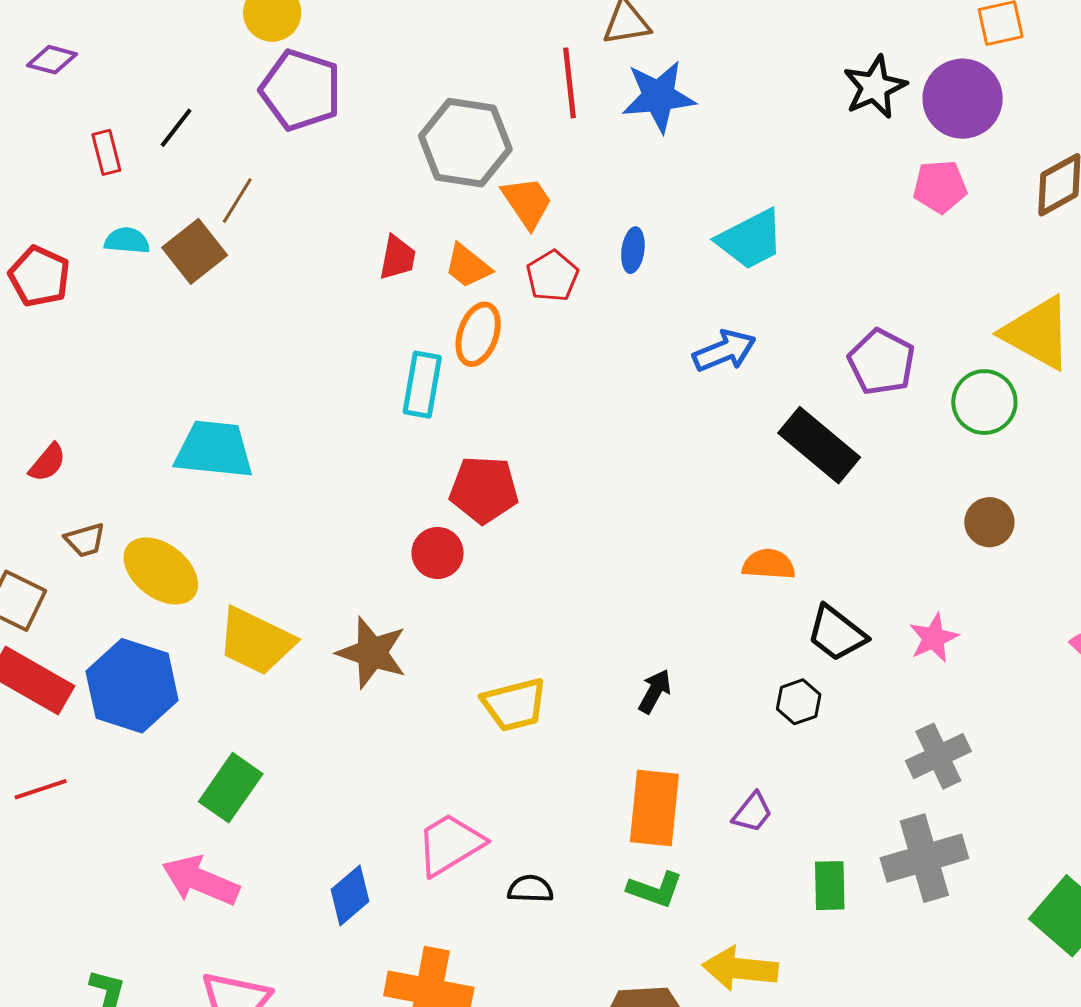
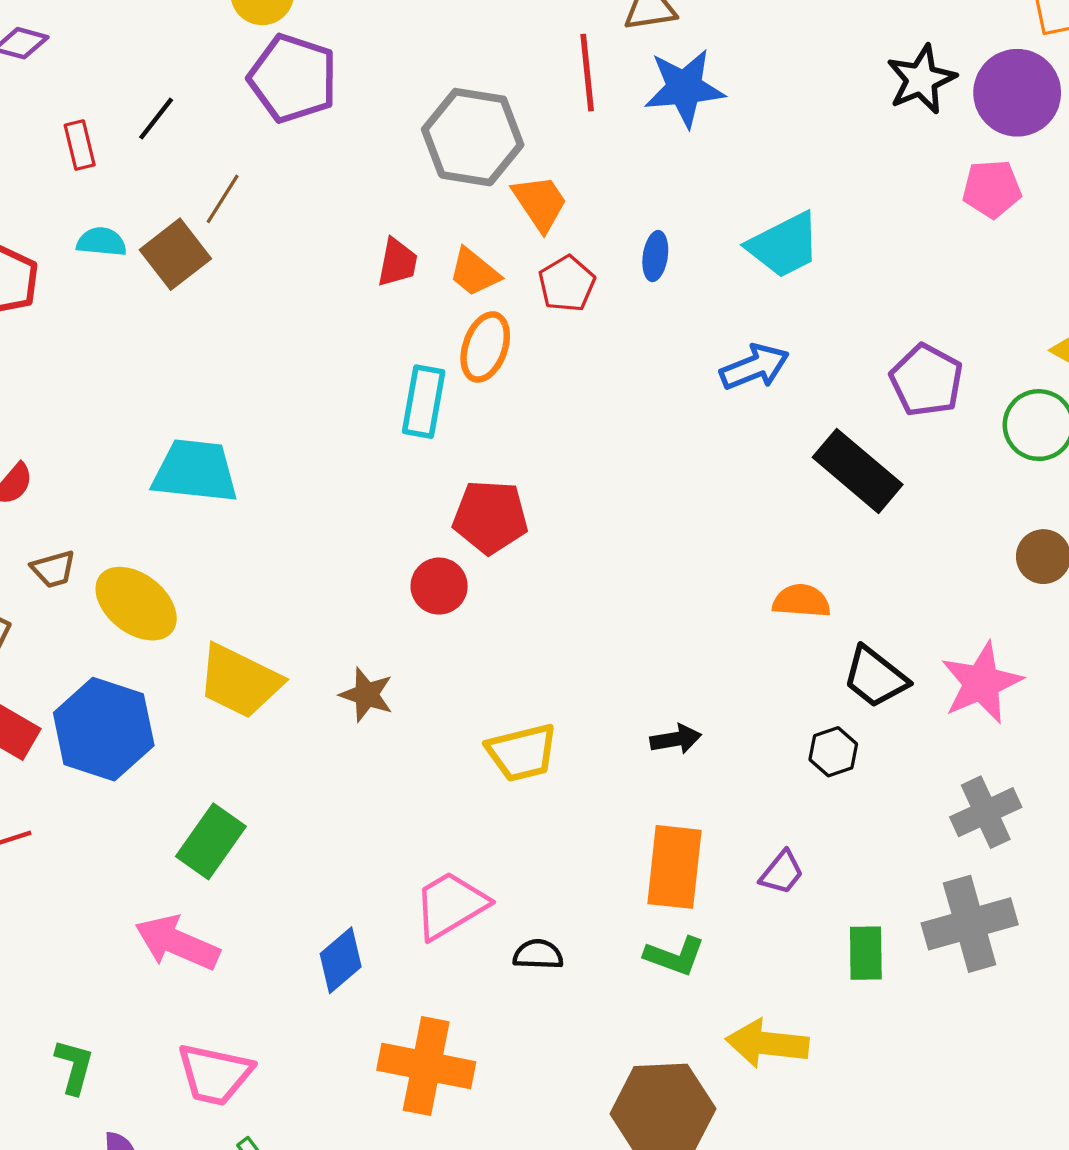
pink star: (934, 638) -> (981, 683), size x1.5
brown star: (372, 653) -> (366, 695), size x0.7
black arrow: (655, 691) -> (676, 739), turned 51

